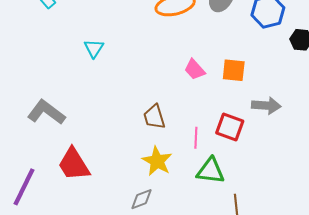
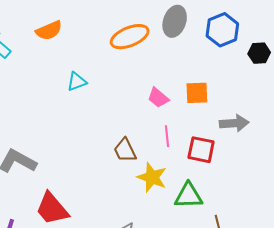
cyan triangle: (94, 48) -> (77, 82), moved, turned 45
pink line: (196, 138) -> (167, 136), moved
yellow star: (157, 161) -> (152, 177), moved

